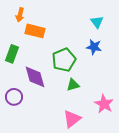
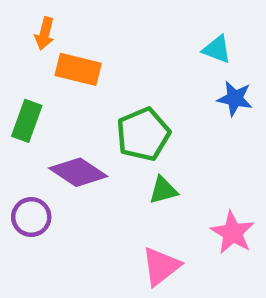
cyan triangle: (97, 22) -> (217, 49), turned -32
blue star: (94, 47) -> (235, 98), moved
purple diamond: (35, 77) -> (78, 172), turned -40

